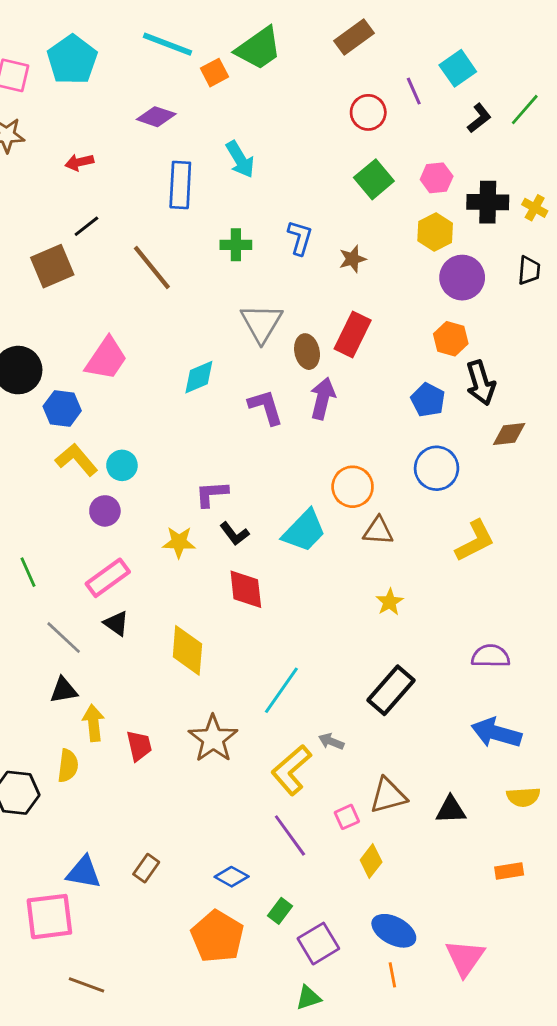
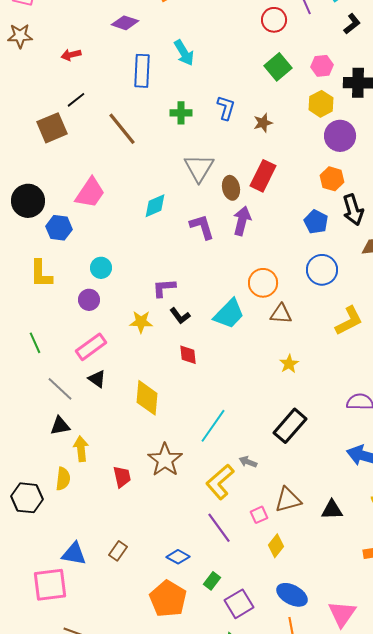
yellow L-shape: (76, 460) -> (41, 274), moved, turned -140
red diamond: (246, 589) -> (188, 355), size x0.7
red trapezoid: (139, 746) -> (122, 477), moved

